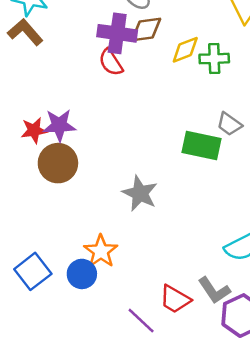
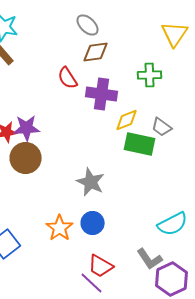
purple cross: (117, 33) -> (102, 94), moved
yellow diamond: (185, 50) -> (127, 120), moved
blue circle: (82, 274) -> (93, 223), moved
red trapezoid: (175, 299) -> (101, 266), moved

